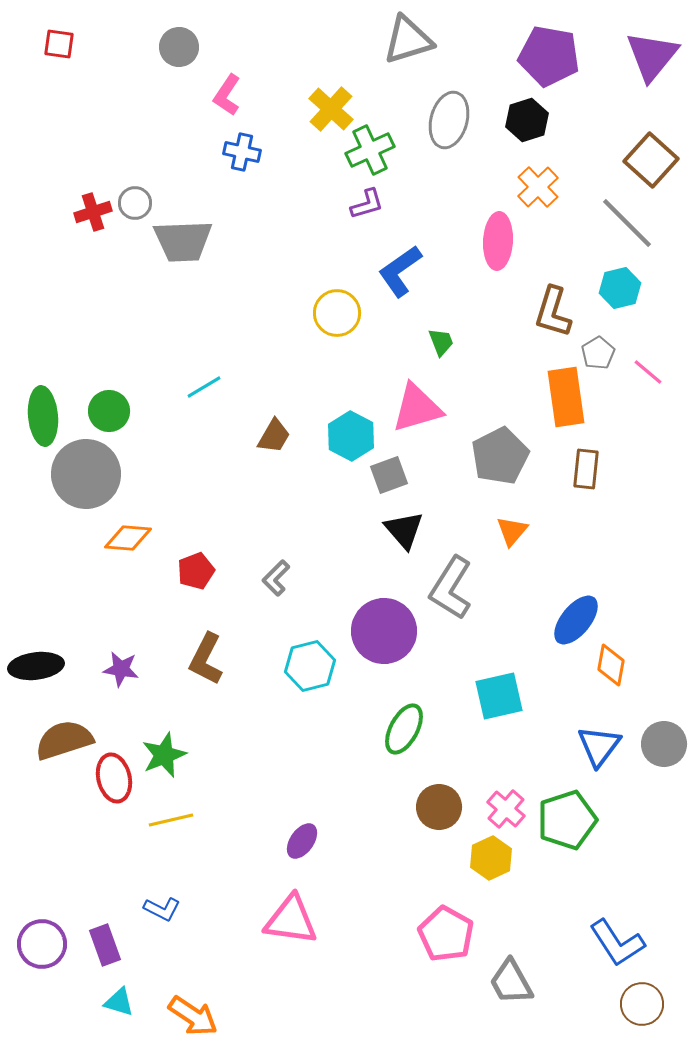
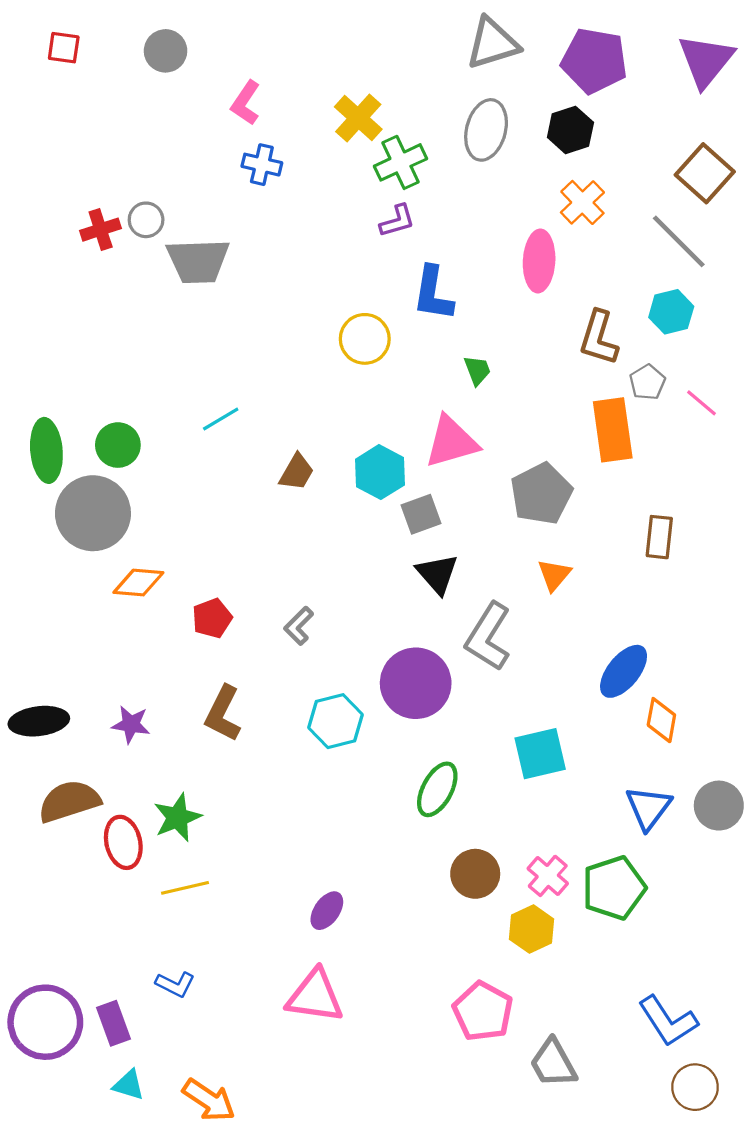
gray triangle: (408, 40) -> (493, 43), moved
gray circle: (179, 47) -> (166, 51), moved
blue L-shape: (400, 271) -> (433, 293), turned -46
brown rectangle: (586, 469) -> (659, 537), moved
purple circle: (42, 944) -> (45, 1022), size x1.4

